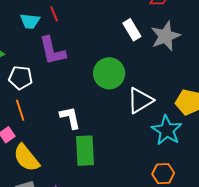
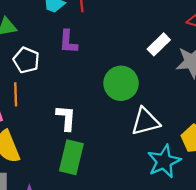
white rectangle: (132, 30) -> (159, 44), turned 60
purple L-shape: (52, 51) -> (68, 42), size x0.7

